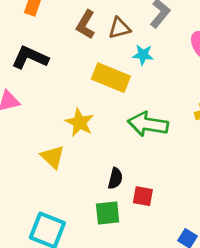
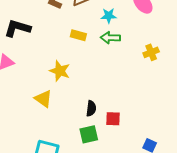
cyan star: (143, 55) -> (109, 16), moved
yellow rectangle: (111, 78) -> (78, 35), size x0.6
green arrow: (148, 124) -> (110, 38), moved, size x0.7

